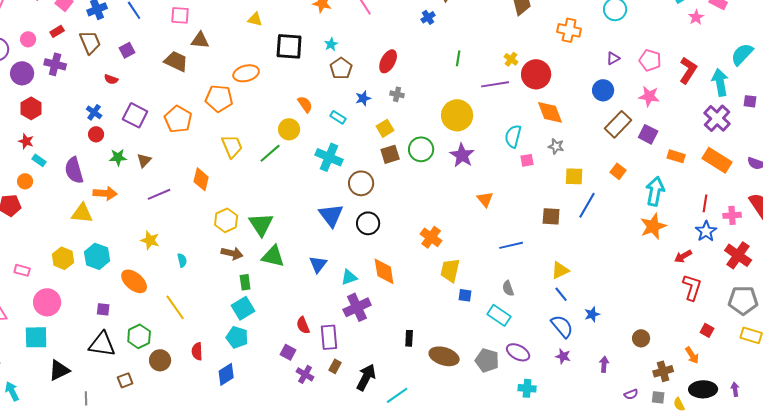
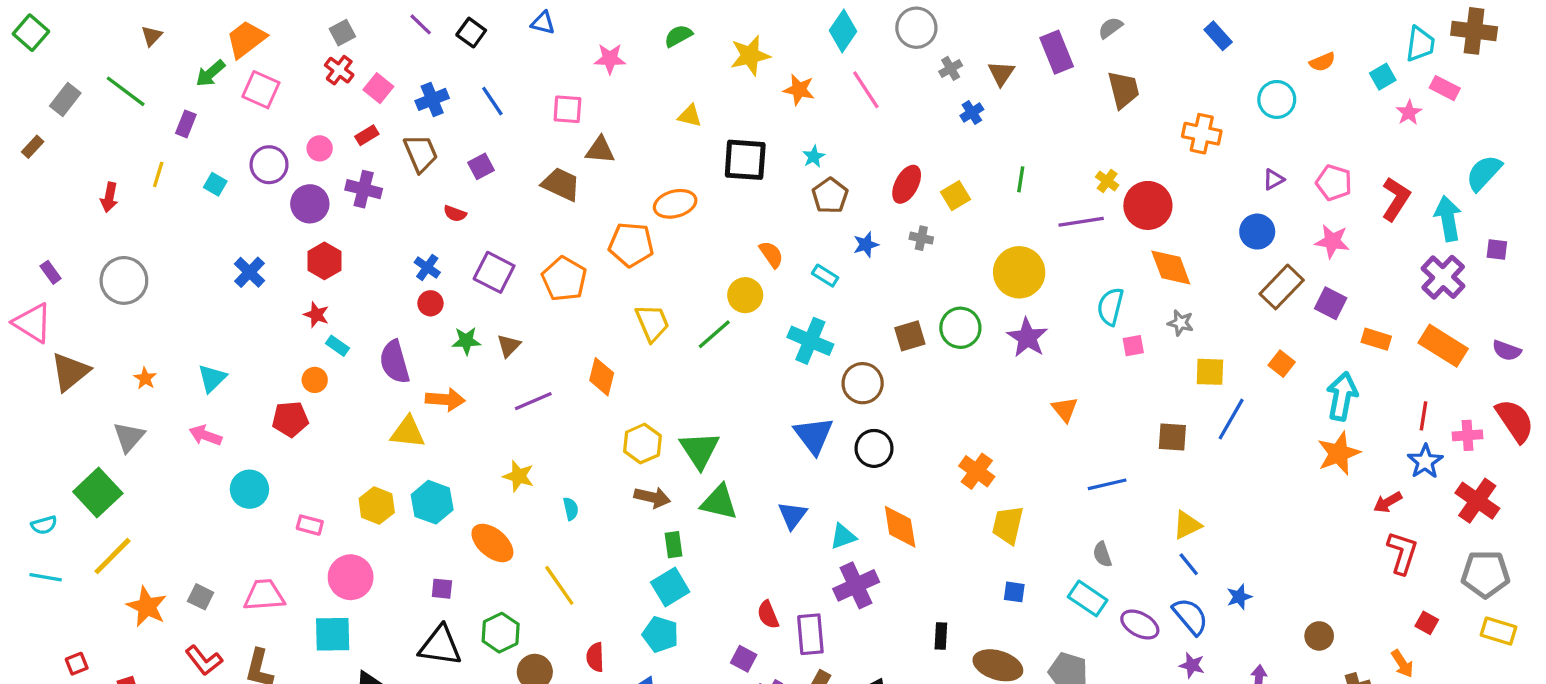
yellow square: (385, 128) -> (956, 196), moved
blue square: (465, 295) -> (1014, 592), moved
purple ellipse: (518, 352) -> (1140, 625), moved

